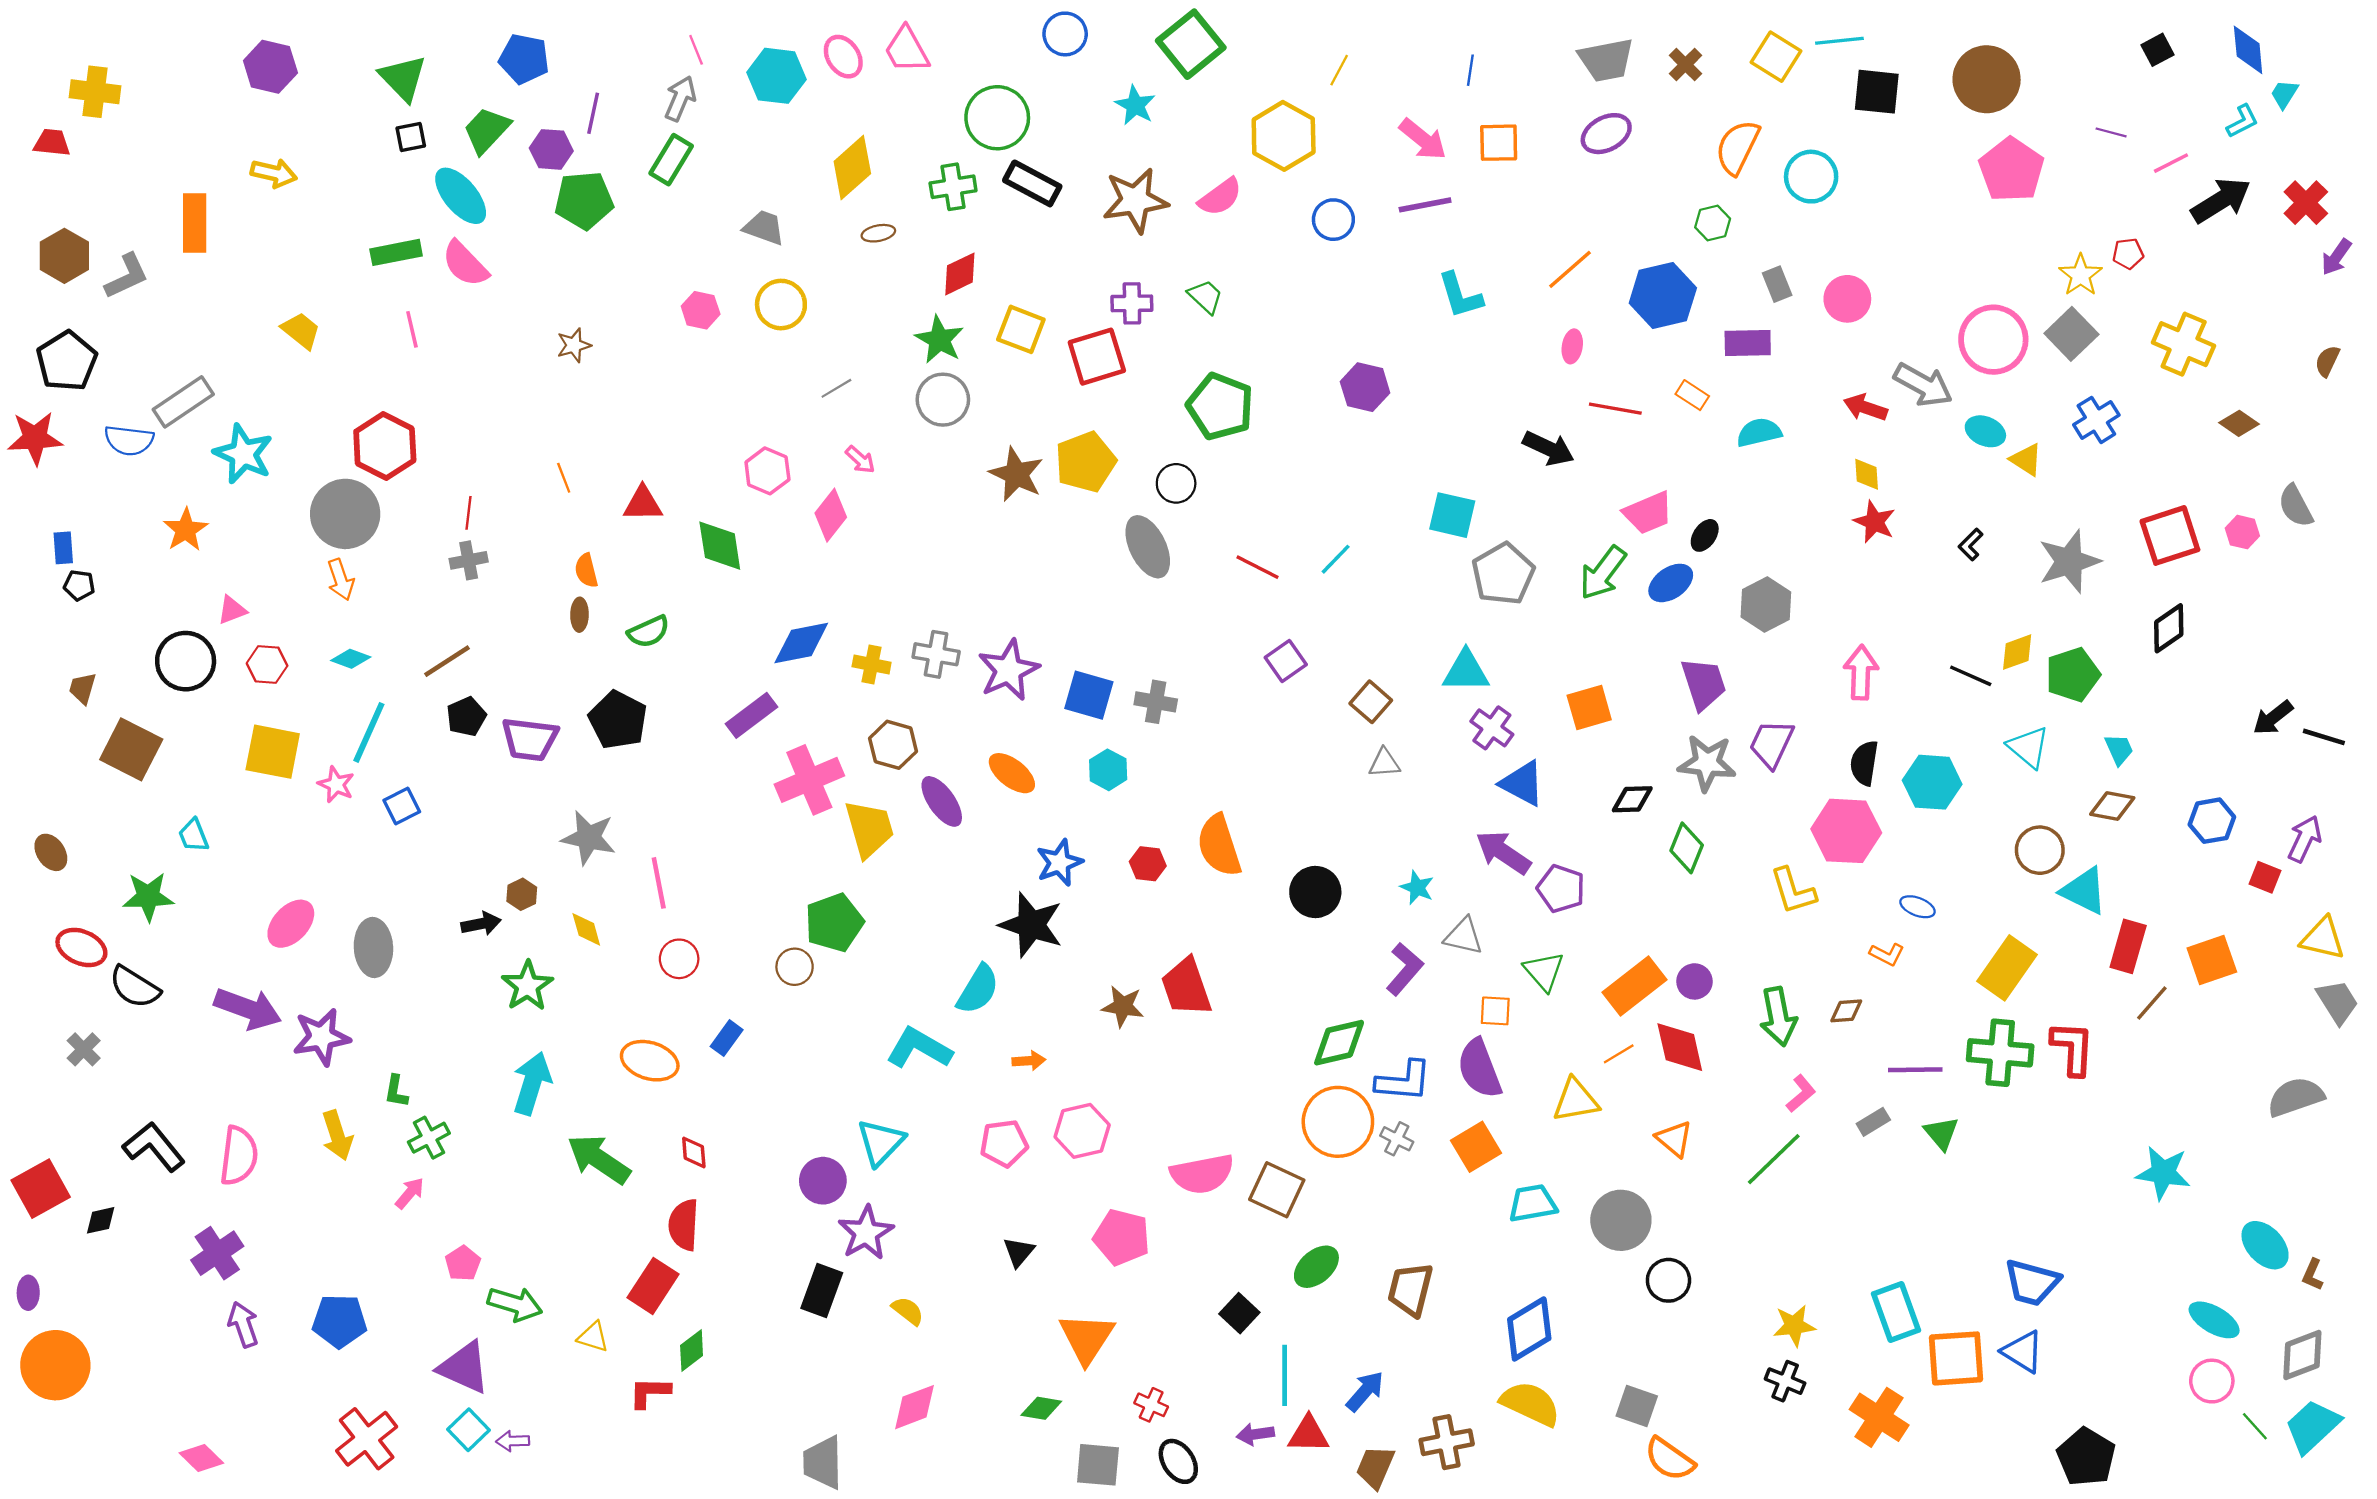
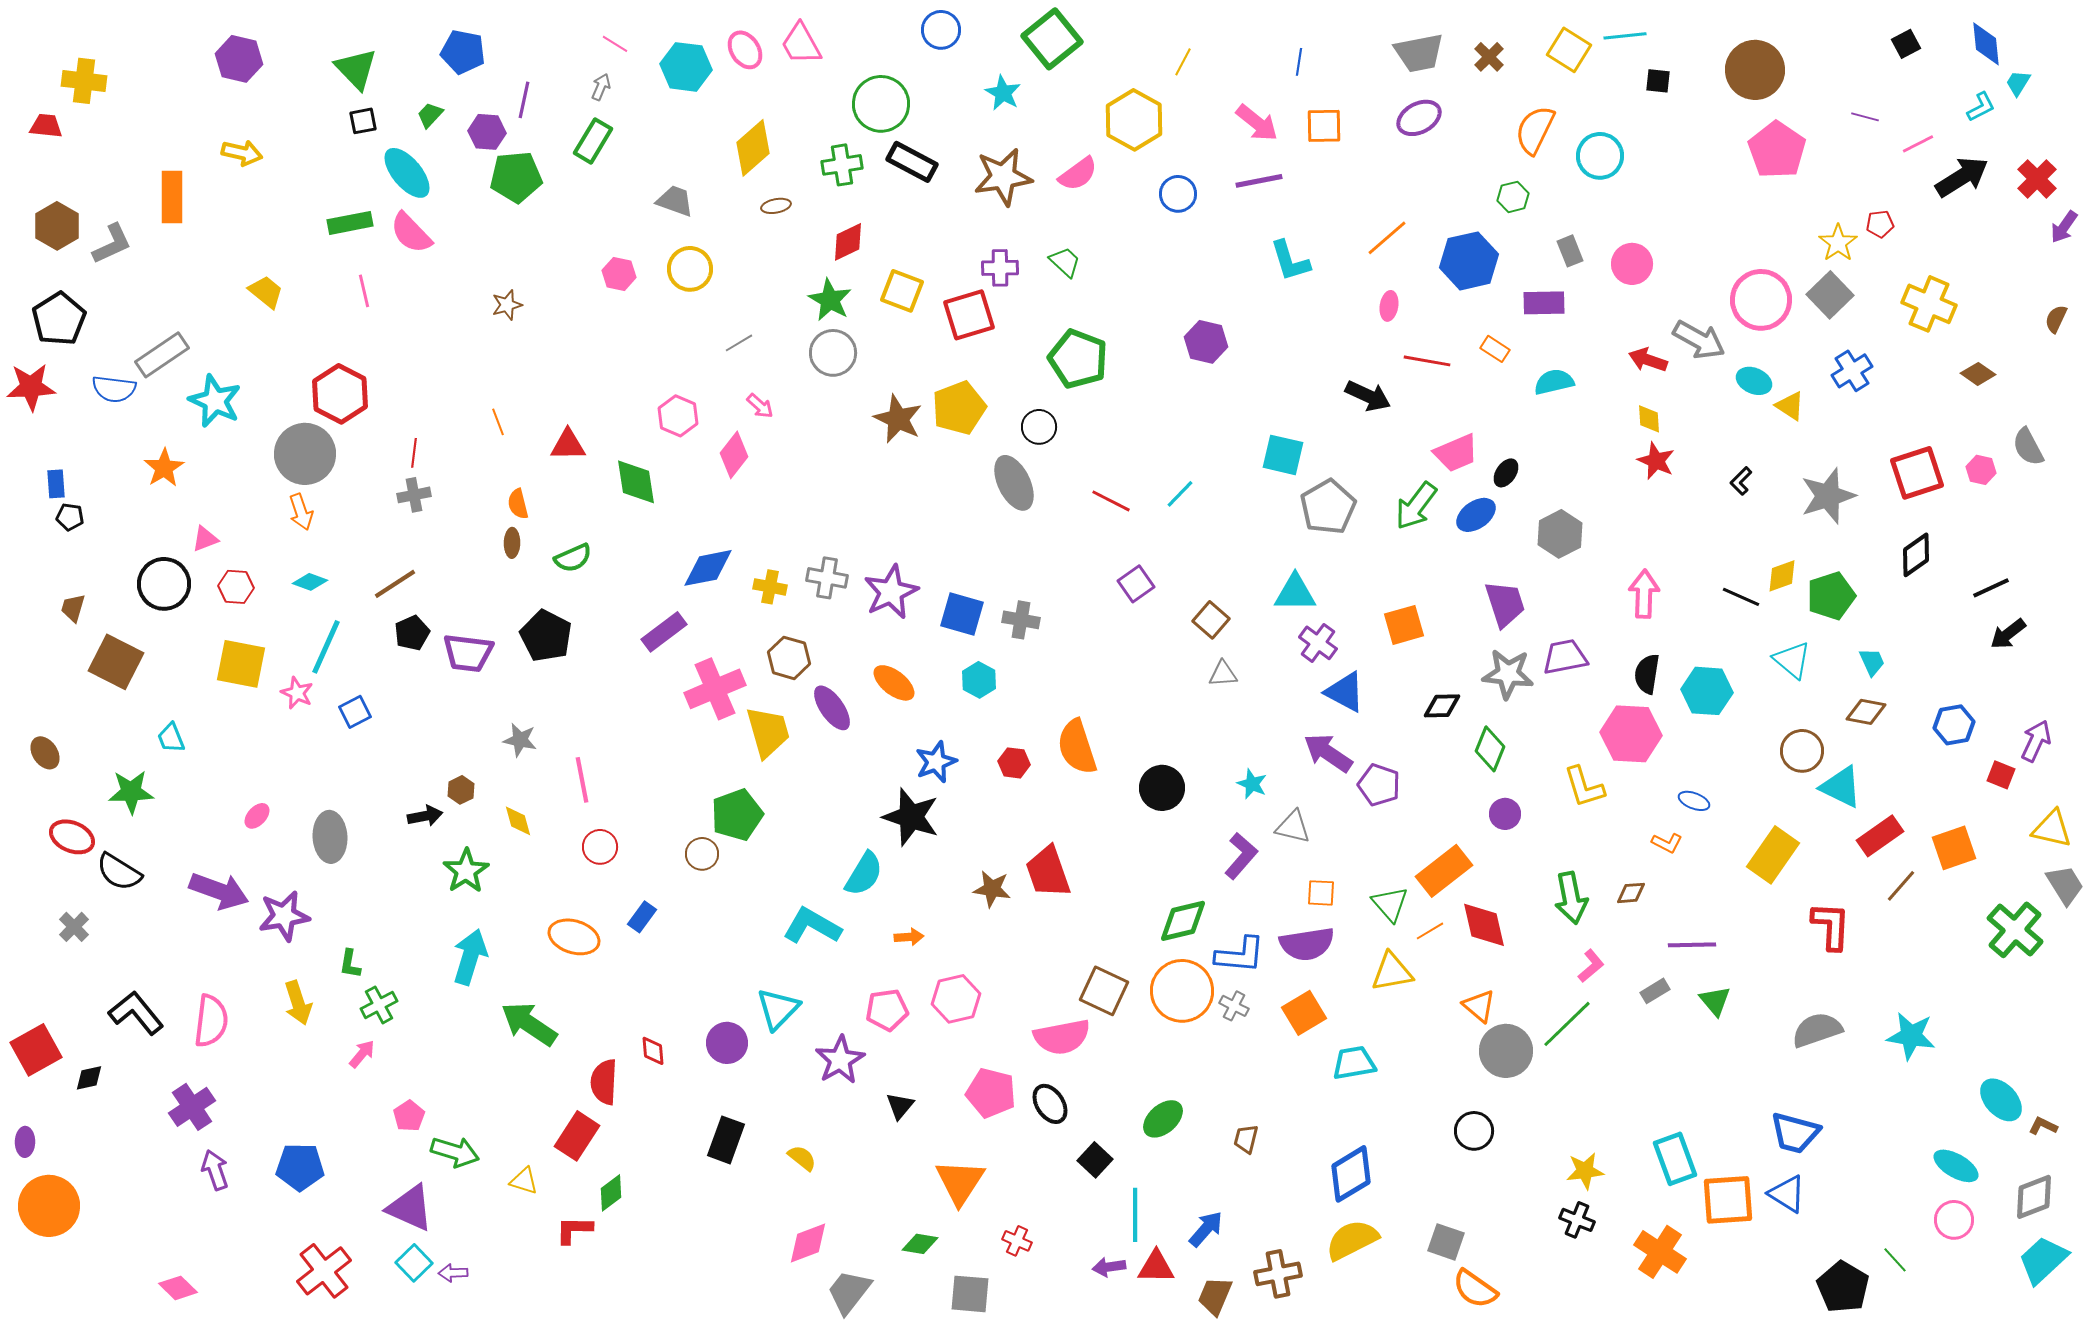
pink line: (696, 50) -> (615, 44), turned -36
black square: (1877, 92) -> (1658, 81), size x0.6
gray arrow: (680, 98) -> (601, 87), size x0.7
green trapezoid: (487, 130) -> (430, 115), size x0.6
black line: (2324, 737) -> (1991, 588), moved, turned -42
purple trapezoid: (1771, 744) -> (1565, 657), turned 54
gray star: (589, 838) -> (520, 740), size x0.7
pink ellipse: (291, 924) -> (257, 816), size x0.6
red rectangle: (2128, 946) -> (1880, 836), turned 39
green triangle: (1544, 971) -> (1390, 904), moved
purple circle: (1695, 981) -> (1505, 814), moved
green cross: (2000, 1053) -> (2015, 930), moved, turned 36
purple semicircle: (1479, 1069) -> (1307, 944), turned -78
gray semicircle: (2296, 1097) -> (1817, 1030), moved
red diamond: (694, 1152) -> (653, 1051), moved
brown square: (1277, 1190) -> (1104, 991), moved
gray circle: (1621, 1220) -> (1506, 1051), moved
purple star: (866, 1233) -> (840, 1060), moved
brown L-shape: (2313, 1275) -> (2043, 1126), turned 92
brown trapezoid: (1410, 1289) -> (1246, 1139), size x0.6
yellow semicircle: (1530, 1404) -> (1352, 1240), turned -52
green line: (2255, 1426) -> (1895, 1260), moved
black ellipse: (1178, 1461) -> (1050, 1104), moved
gray trapezoid: (823, 1463) -> (849, 1292), moved, turned 39

